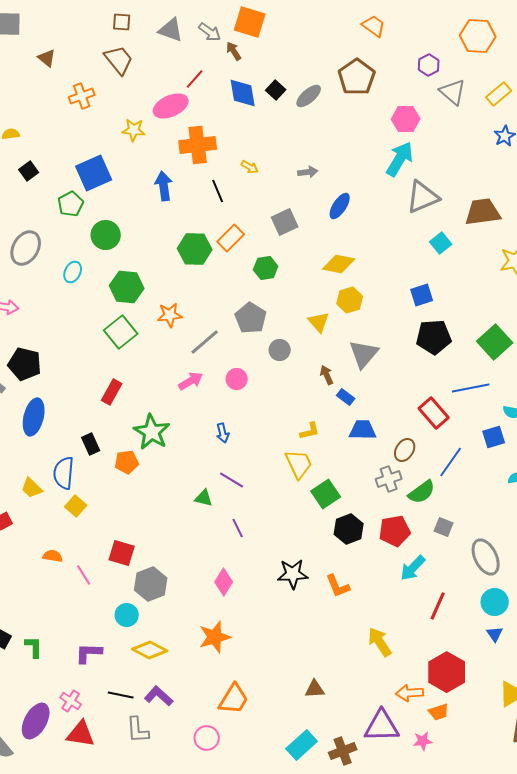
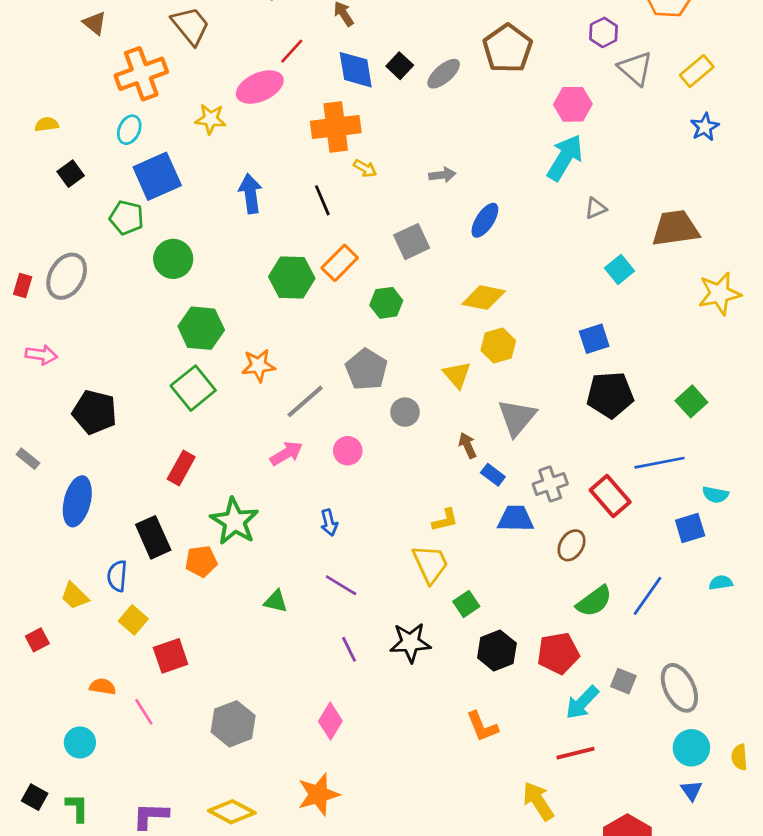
orange cross: (82, 96) -> (141, 74), size x1.5
orange cross: (198, 145) -> (336, 127), moved
gray triangle: (423, 197) -> (595, 208), size x0.5
green pentagon: (71, 204) -> (127, 218), turned -30
cyan ellipse: (73, 272) -> (129, 130), moved
green square: (495, 342) -> (691, 401), size x0.7
black pentagon: (25, 364) -> (95, 412), moved
black rectangle: (91, 444) -> (153, 537), size x1.4
blue line: (451, 462) -> (647, 596), moved
blue semicircle: (64, 473) -> (117, 576), size x0.7
gray cross: (389, 479) -> (550, 484), moved
green square: (326, 494) -> (466, 604), size x0.7
green triangle: (204, 498) -> (276, 601), moved
gray square: (444, 527) -> (623, 681), moved
red square: (122, 553) -> (171, 656), moved, turned -36
black star: (293, 574) -> (410, 643), moved
red line: (438, 606) -> (576, 753), moved, turned 52
cyan circle: (127, 615) -> (80, 742), moved

